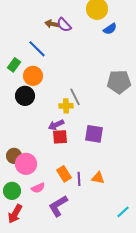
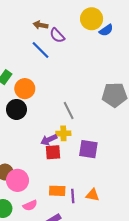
brown arrow: (52, 24) -> (40, 25), moved
blue semicircle: (110, 29) -> (106, 30), moved
blue line: (37, 49) -> (40, 50), moved
yellow cross: (66, 106) -> (63, 133), moved
orange rectangle: (64, 174) -> (57, 191), turned -56

